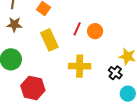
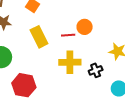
red line: (77, 29) -> (68, 35), moved, turned 64
black cross: (115, 73) -> (96, 70), moved, turned 32

